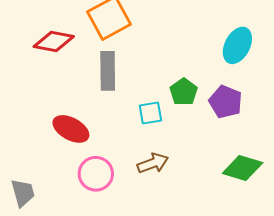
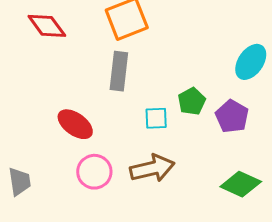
red diamond: (54, 42) -> (47, 26), moved, turned 36
brown arrow: (153, 163) -> (152, 168), size x1.4

